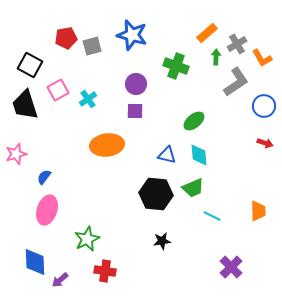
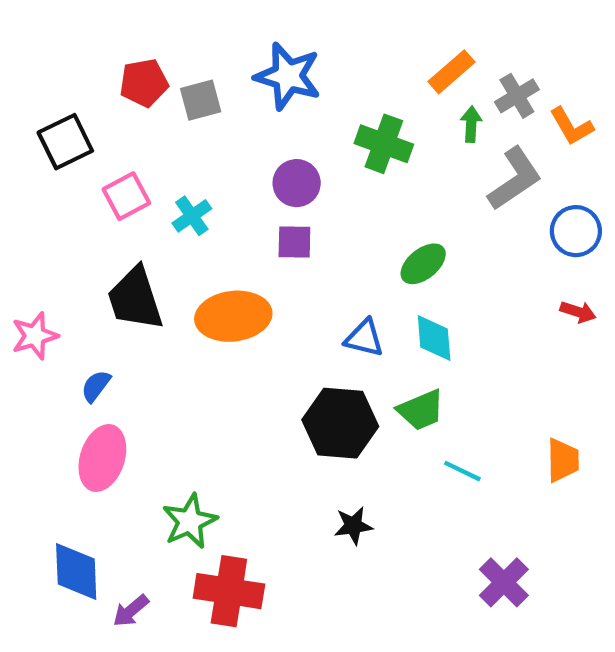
black square: (30, 65) -> (65, 142), turned 35
black trapezoid: (25, 105) -> (135, 299), moved
red cross: (105, 271) -> (229, 591), size x1.4

